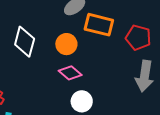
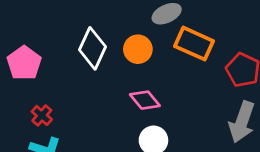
orange circle: (66, 44) -> (138, 49), moved

